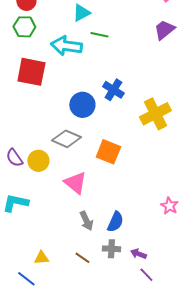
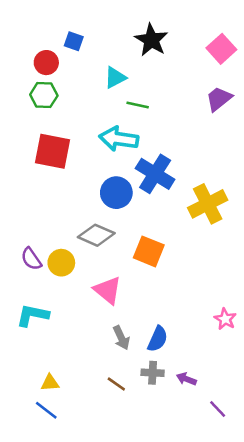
cyan arrow: (66, 46) -> (119, 139), moved
blue cross: (113, 90) -> (155, 174), size x1.4
yellow triangle: (41, 258) -> (50, 383), moved
purple line: (146, 275) -> (218, 409), moved

